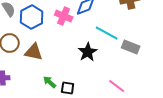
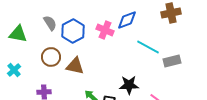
gray rectangle: (131, 47) -> (172, 61), turned -36
black star: (88, 52) -> (129, 85), moved, turned 30

